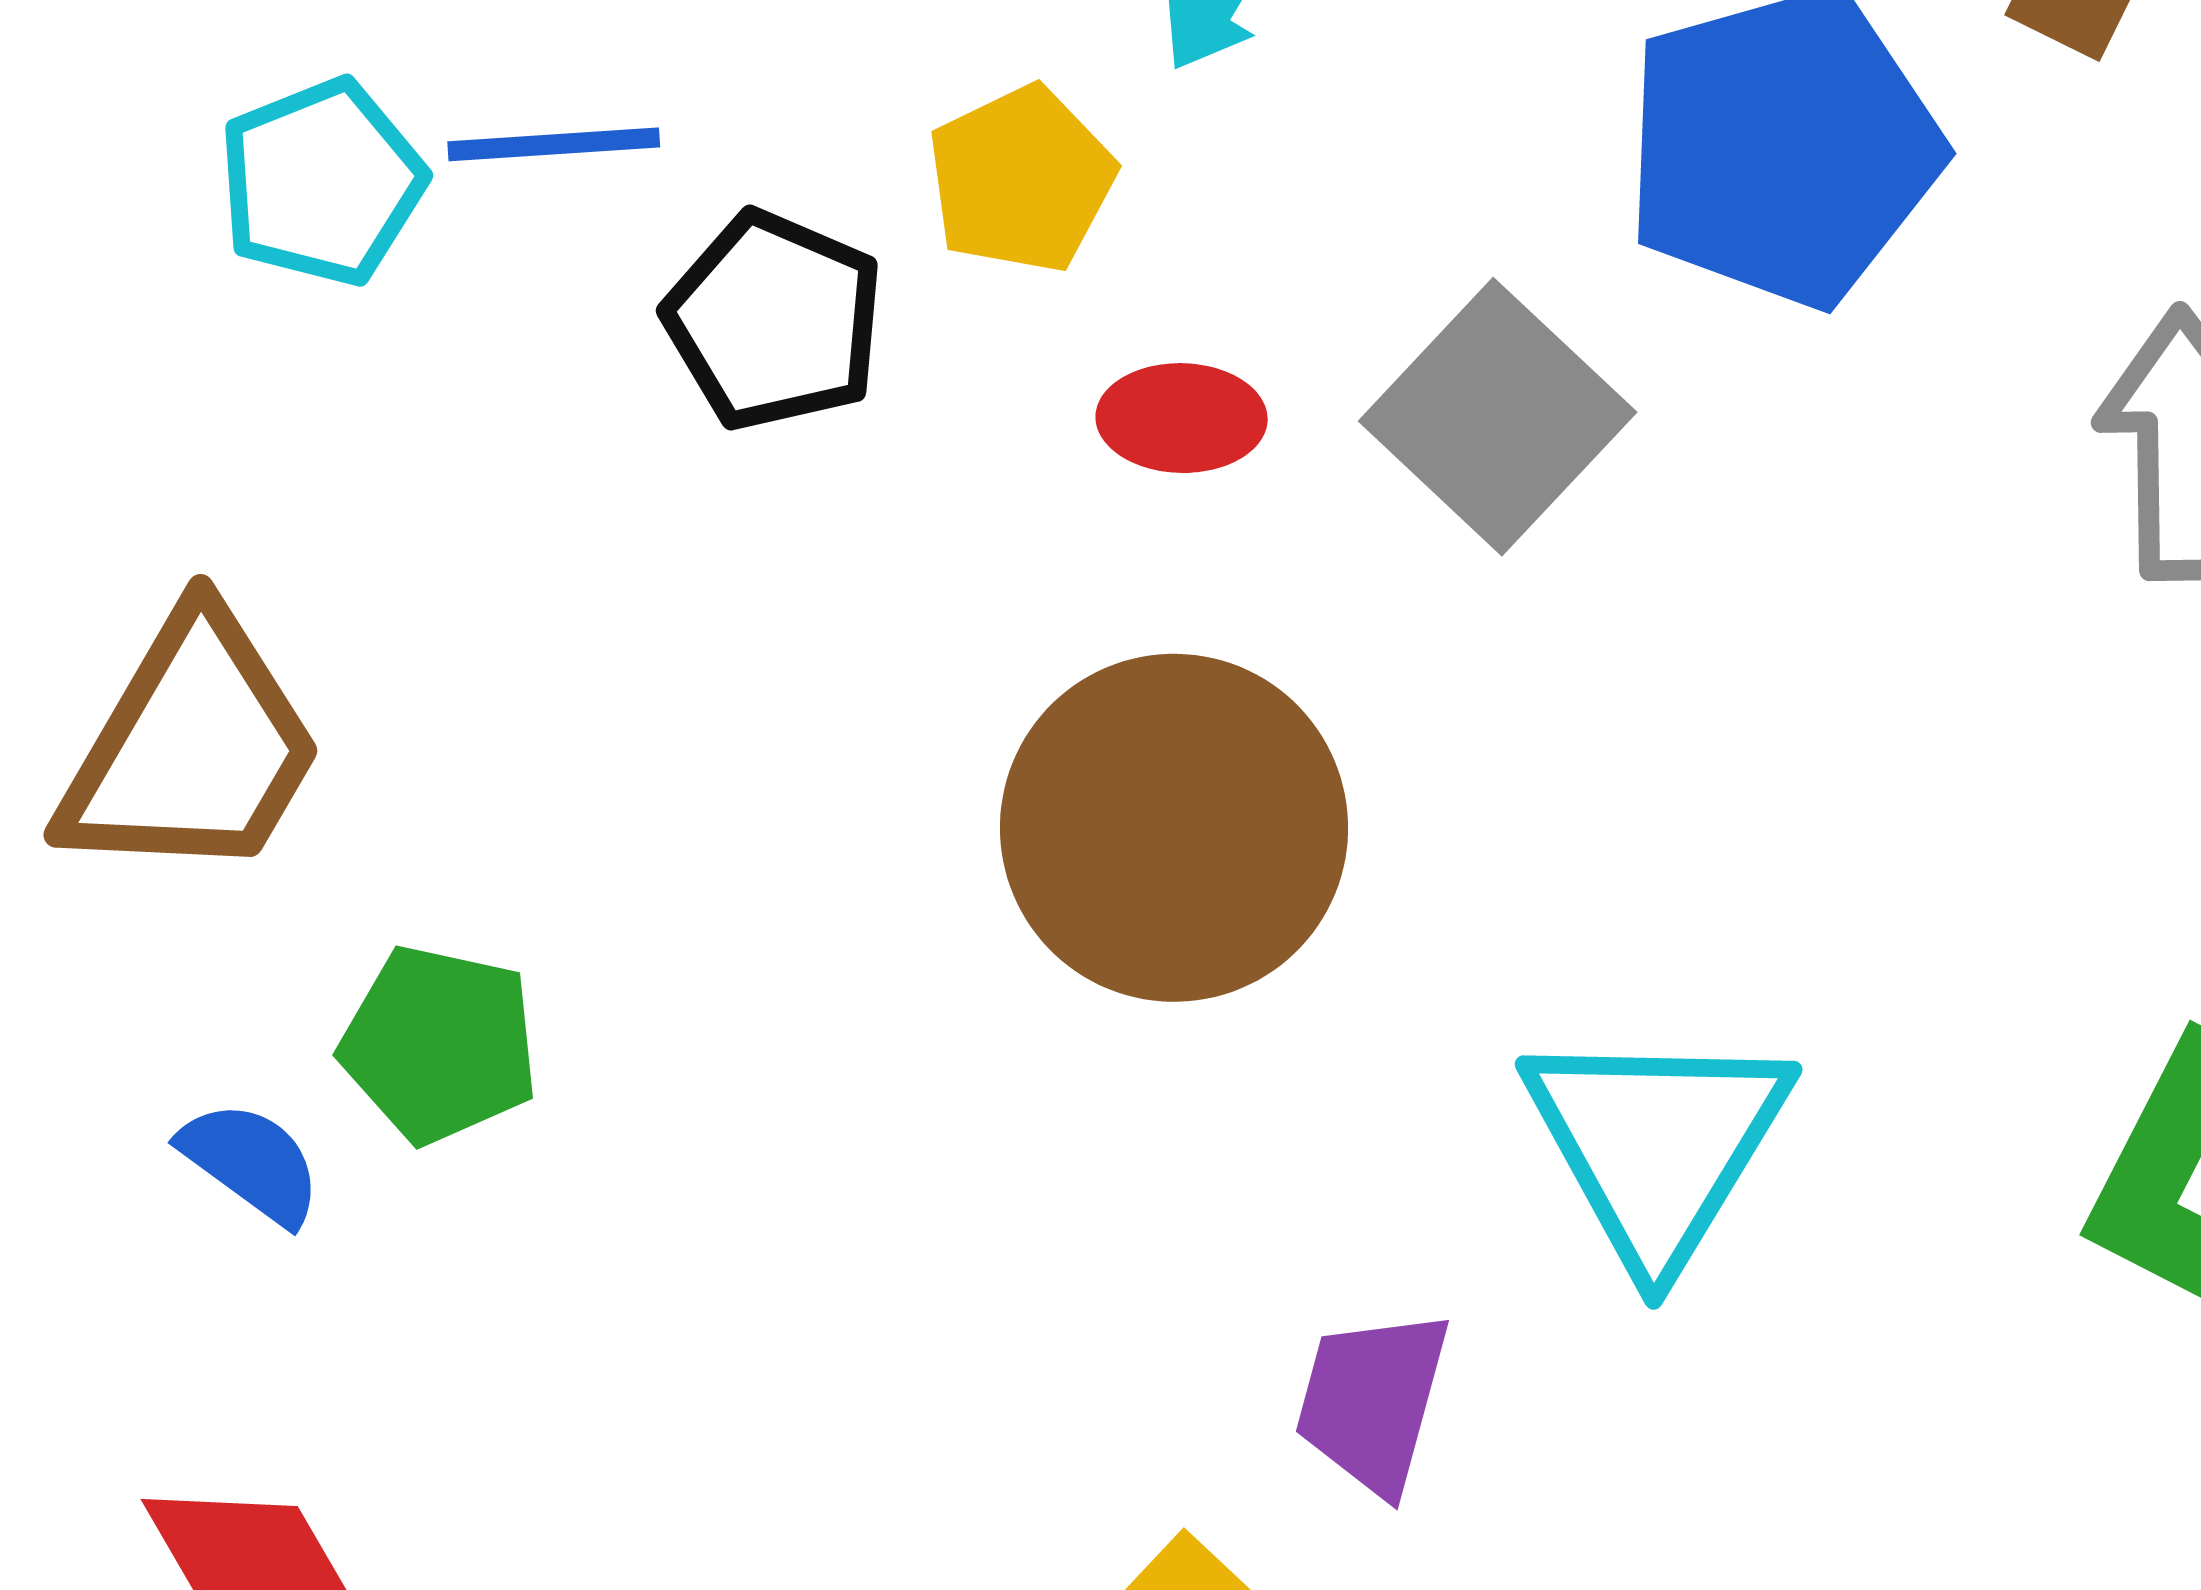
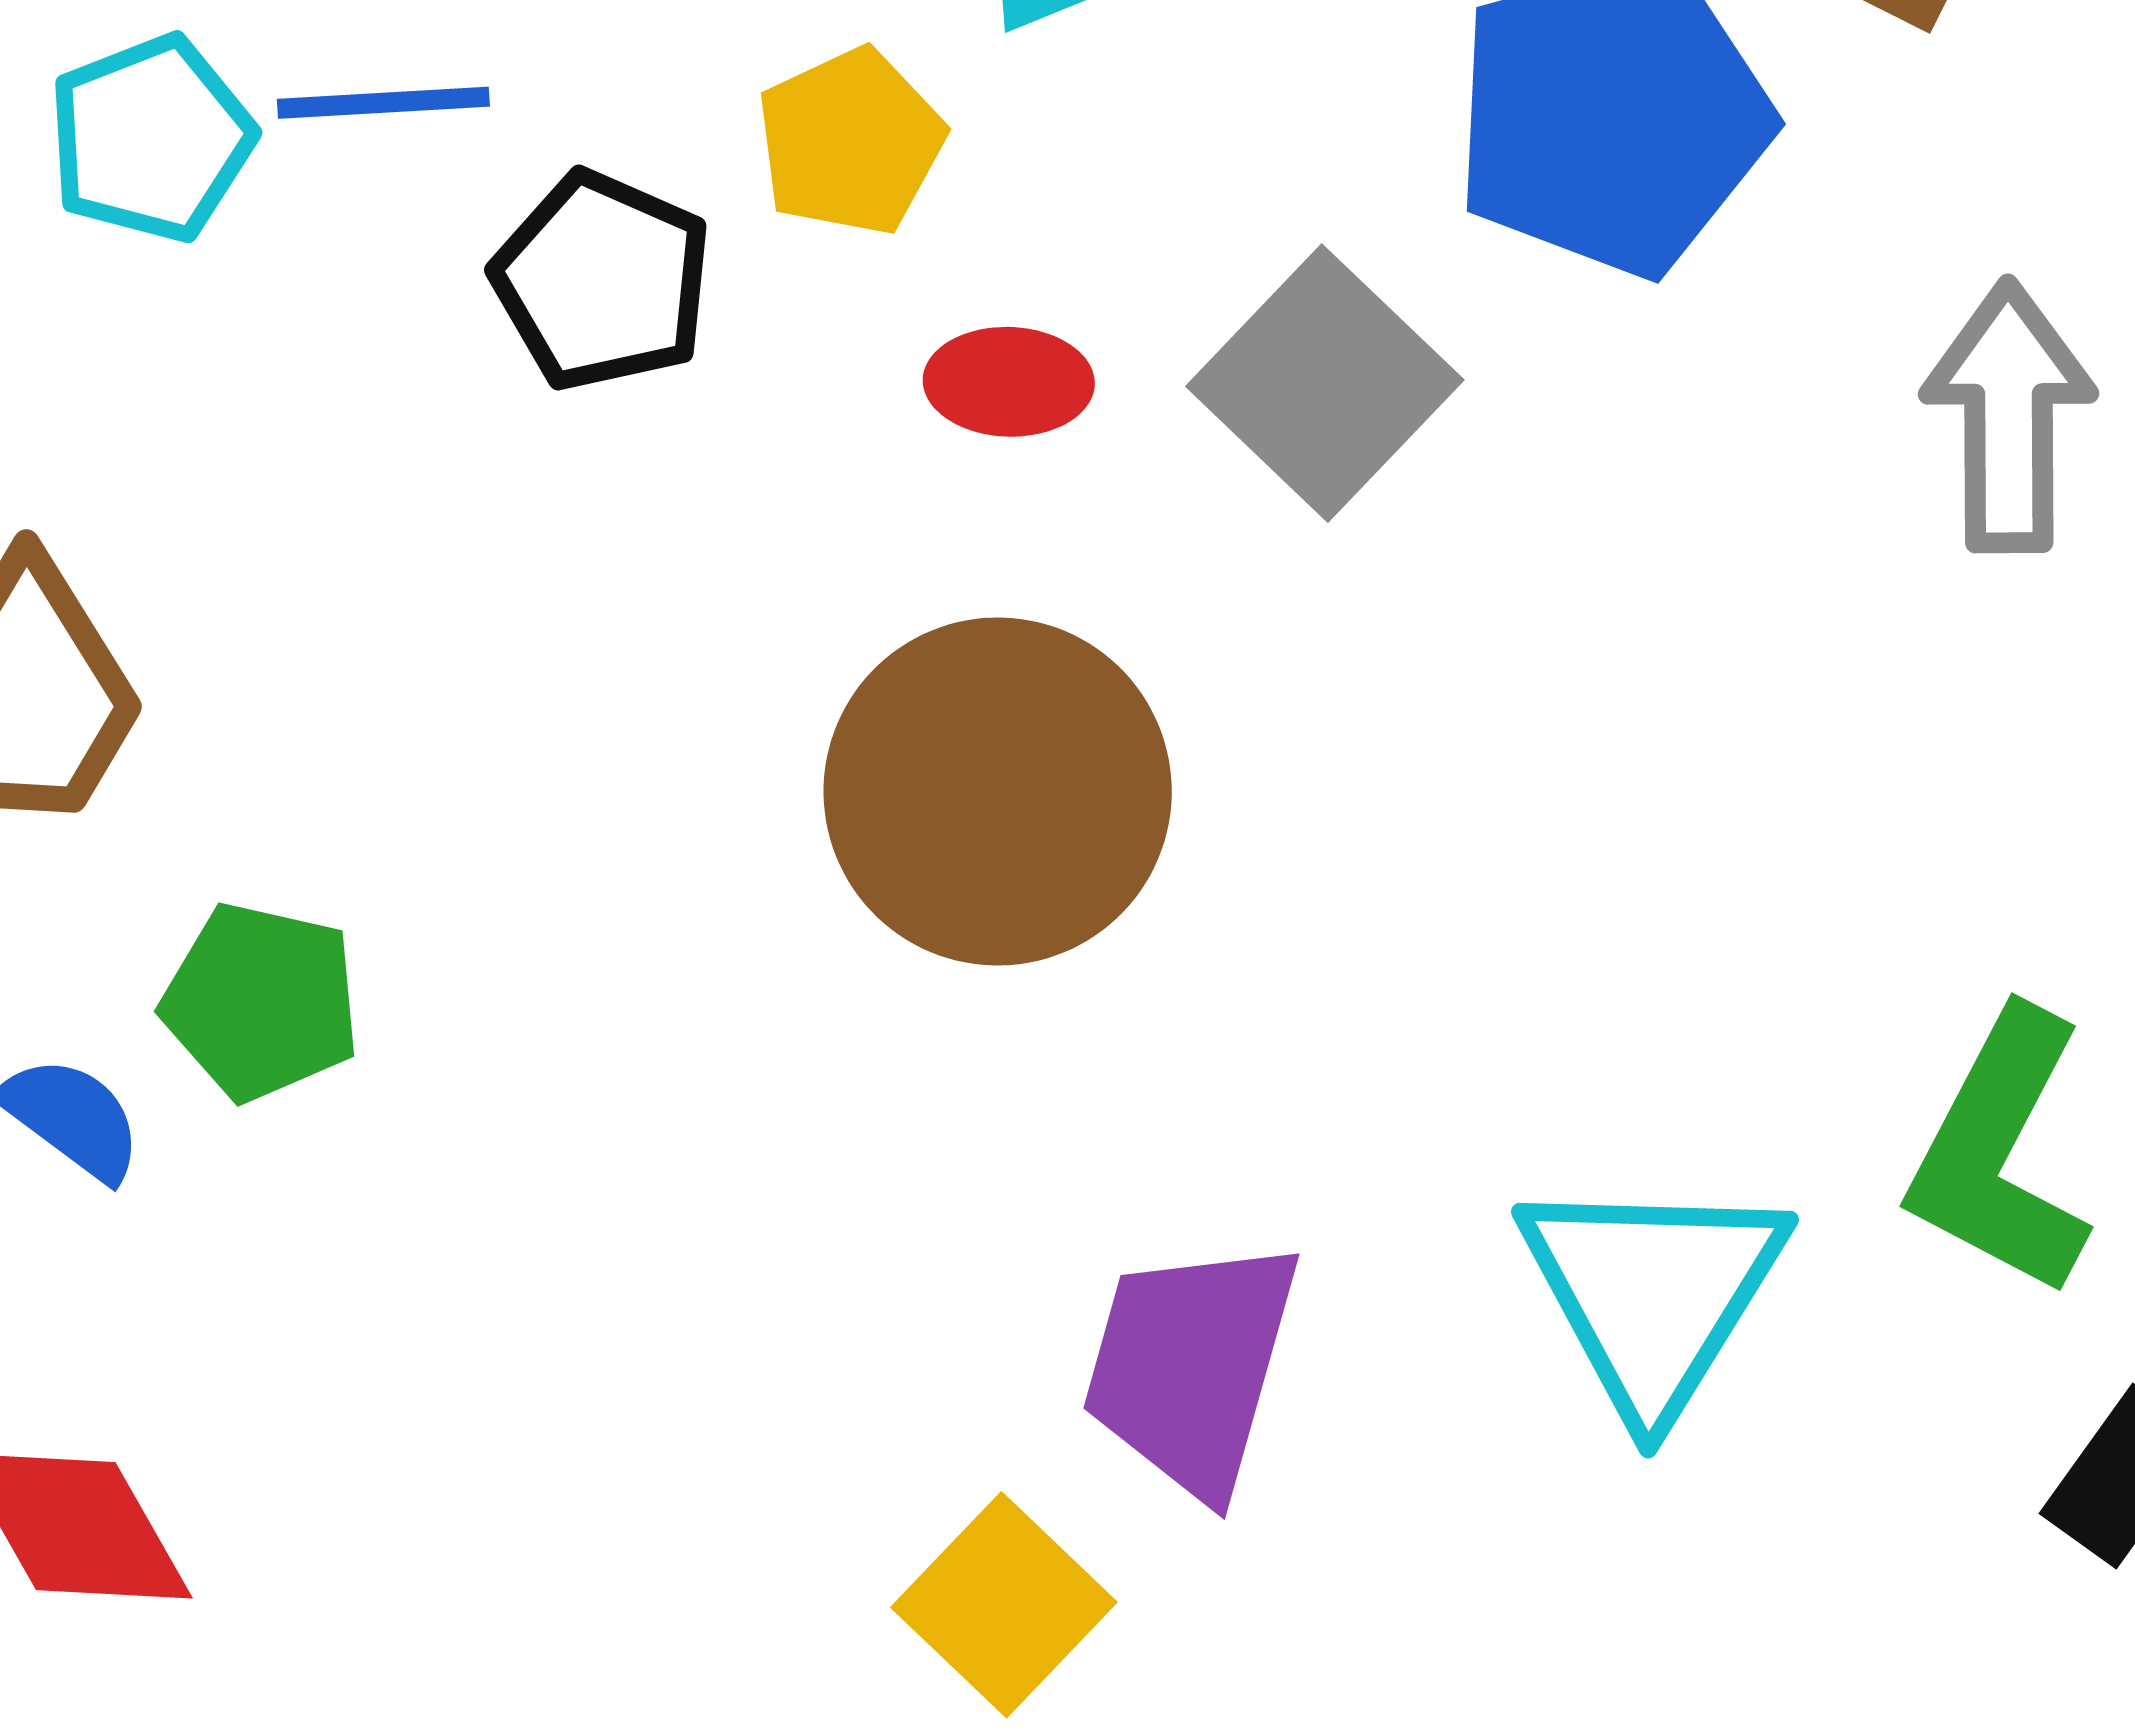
cyan triangle: (1657, 1145) -> (1653, 1294), moved
purple trapezoid: (1372, 1401) -> (1191, 1367), size x1.4

